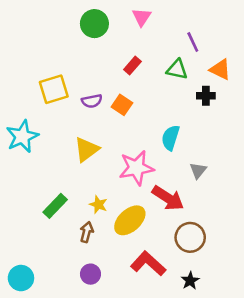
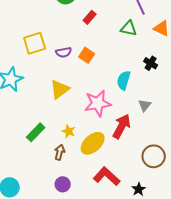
red rectangle: (132, 66) -> (90, 17), moved
black cross: (206, 96) -> (151, 63), moved, turned 32
red arrow: (168, 198) -> (122, 126), turned -95
brown circle: (190, 237) -> (154, 156), moved

